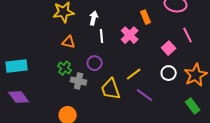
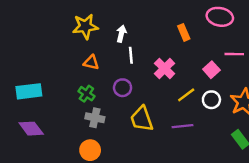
pink cross: (130, 35) -> (165, 68), moved
pink line: (188, 35) -> (234, 54), turned -63
yellow line: (134, 74) -> (186, 95), moved
gray cross: (79, 81) -> (95, 118), moved
purple line: (145, 95) -> (183, 126), turned -42

